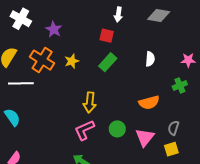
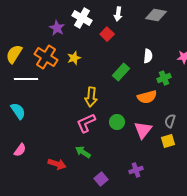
white cross: (21, 19) -> (82, 18), moved
red square: (107, 36) -> (107, 34), turned 32
green rectangle: (108, 62) -> (121, 72), moved
green cross: (180, 85) -> (164, 78), moved

